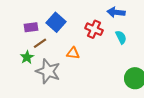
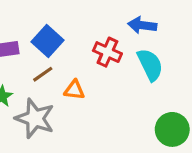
cyan semicircle: (121, 37) -> (150, 65), size x1.5
brown line: (40, 43) -> (43, 74), moved

